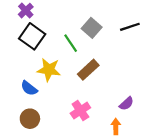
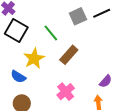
gray square: (92, 28) -> (78, 16), moved, turned 30
yellow star: (49, 70) -> (34, 58), turned -30

